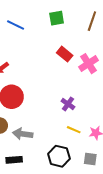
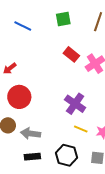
purple cross: (68, 104) -> (75, 104), size x1.5
black rectangle: (14, 160) -> (32, 157), moved

